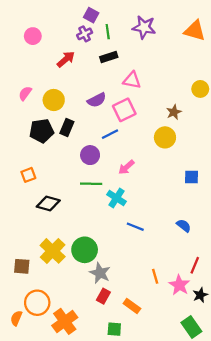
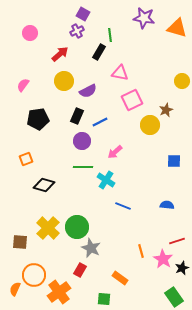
purple star: (144, 27) -> (144, 18), moved
green line: (108, 32) -> (110, 35), moved
black rectangle: (109, 57) -> (99, 52), turned -42
yellow circle: (54, 100) -> (64, 81), moved
pink square: (124, 110) -> (132, 100), moved
brown star: (174, 112) -> (166, 110), moved
black rectangle: (67, 128) -> (77, 116), moved
blue semicircle: (184, 226) -> (167, 205), turned -32
red line: (195, 265) -> (177, 241), turned 49
red rectangle: (103, 296) -> (80, 270), moved

